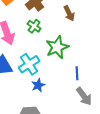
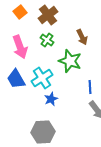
brown arrow: (69, 13) -> (82, 37), moved
green star: (57, 47) -> (70, 61), turned -30

